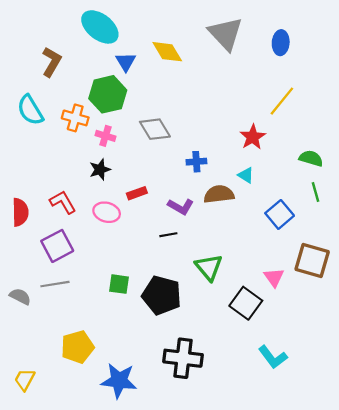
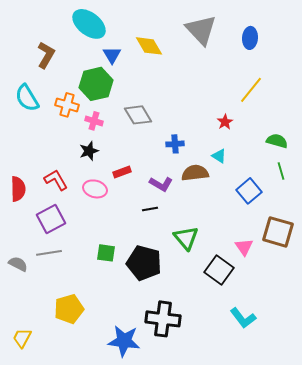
red star: (253, 137) -> (225, 122), size x0.7
blue star: (119, 381) -> (124, 341), moved

